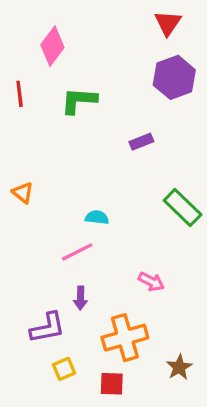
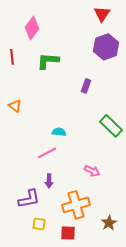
purple rectangle: (141, 142) -> (86, 86), turned -48
orange triangle: (23, 193) -> (15, 106), moved
yellow square: (64, 369) -> (39, 224), turned 32

